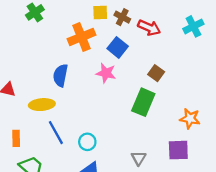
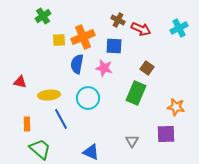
yellow square: (100, 12) -> (59, 40), moved
blue square: (118, 47) -> (114, 46), turned -36
blue semicircle: (60, 75) -> (77, 64), moved
cyan circle: (87, 142) -> (88, 98), moved, size x1.5

